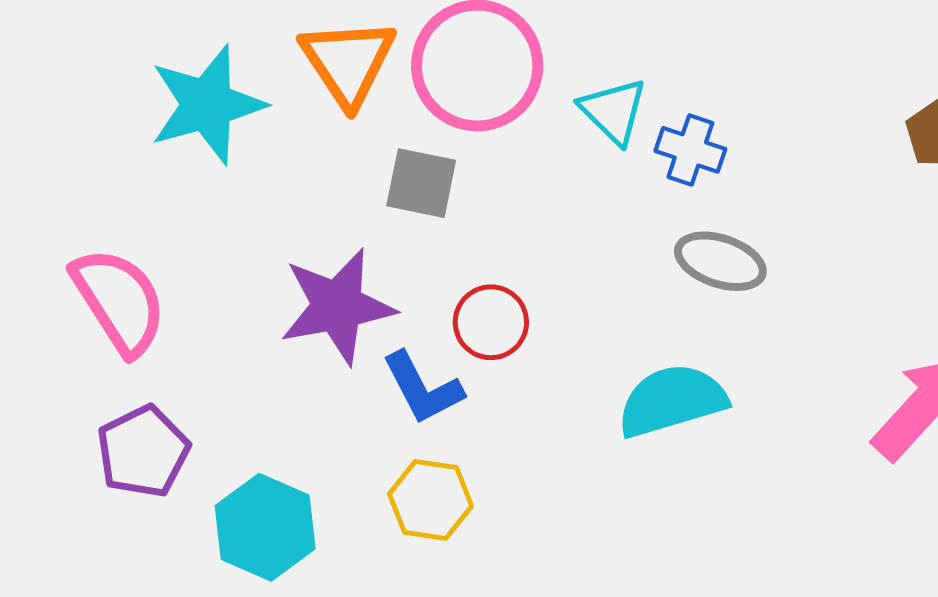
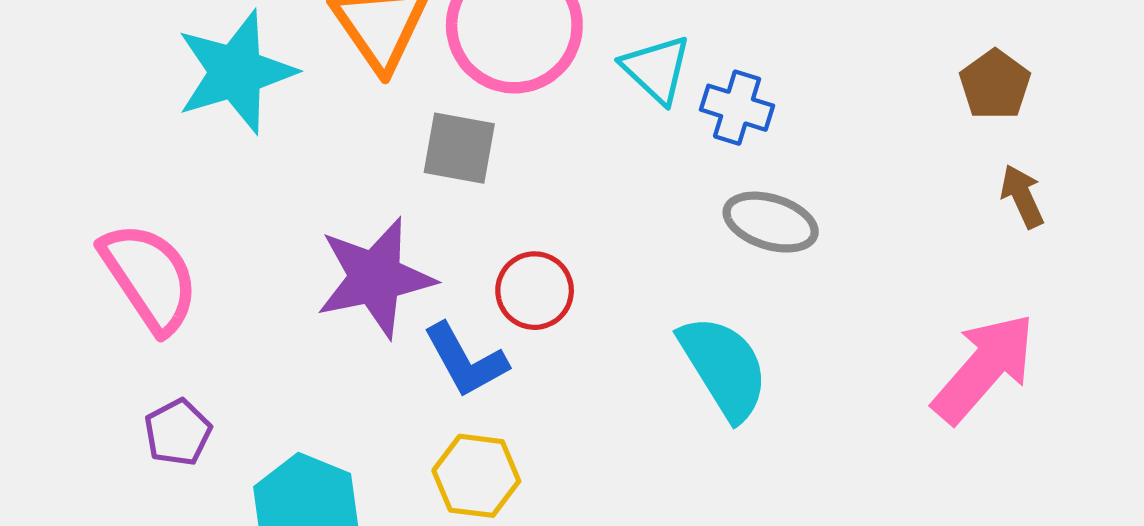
cyan semicircle: (672, 401) -> (724, 367), turned 76
purple pentagon: (143, 451) -> (178, 432), size x0.7

